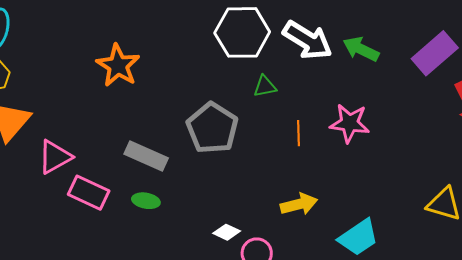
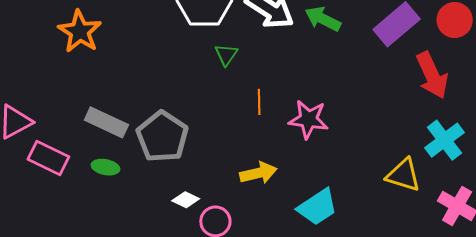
green triangle: (265, 86) -> (226, 55), turned -45
pink star: (350, 123) -> (308, 119), moved
gray pentagon: (212, 128) -> (162, 137), moved

